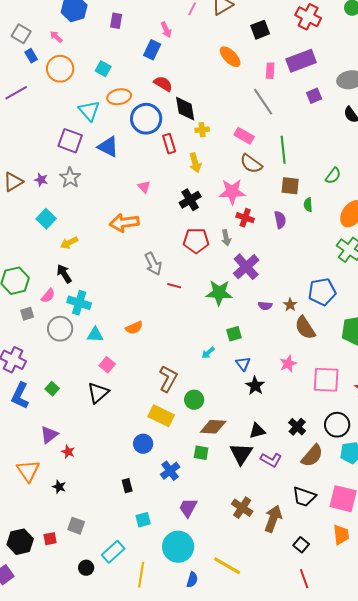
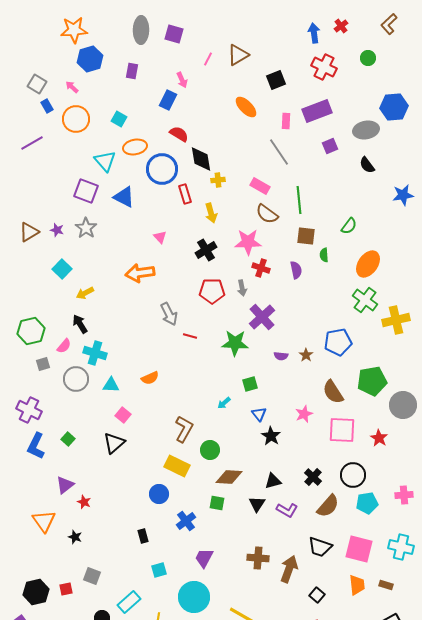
brown semicircle: (305, 328) -> (333, 392), moved
black triangle: (241, 454) -> (257, 504), size x0.7
brown cross: (242, 508) -> (258, 558), turned -30

